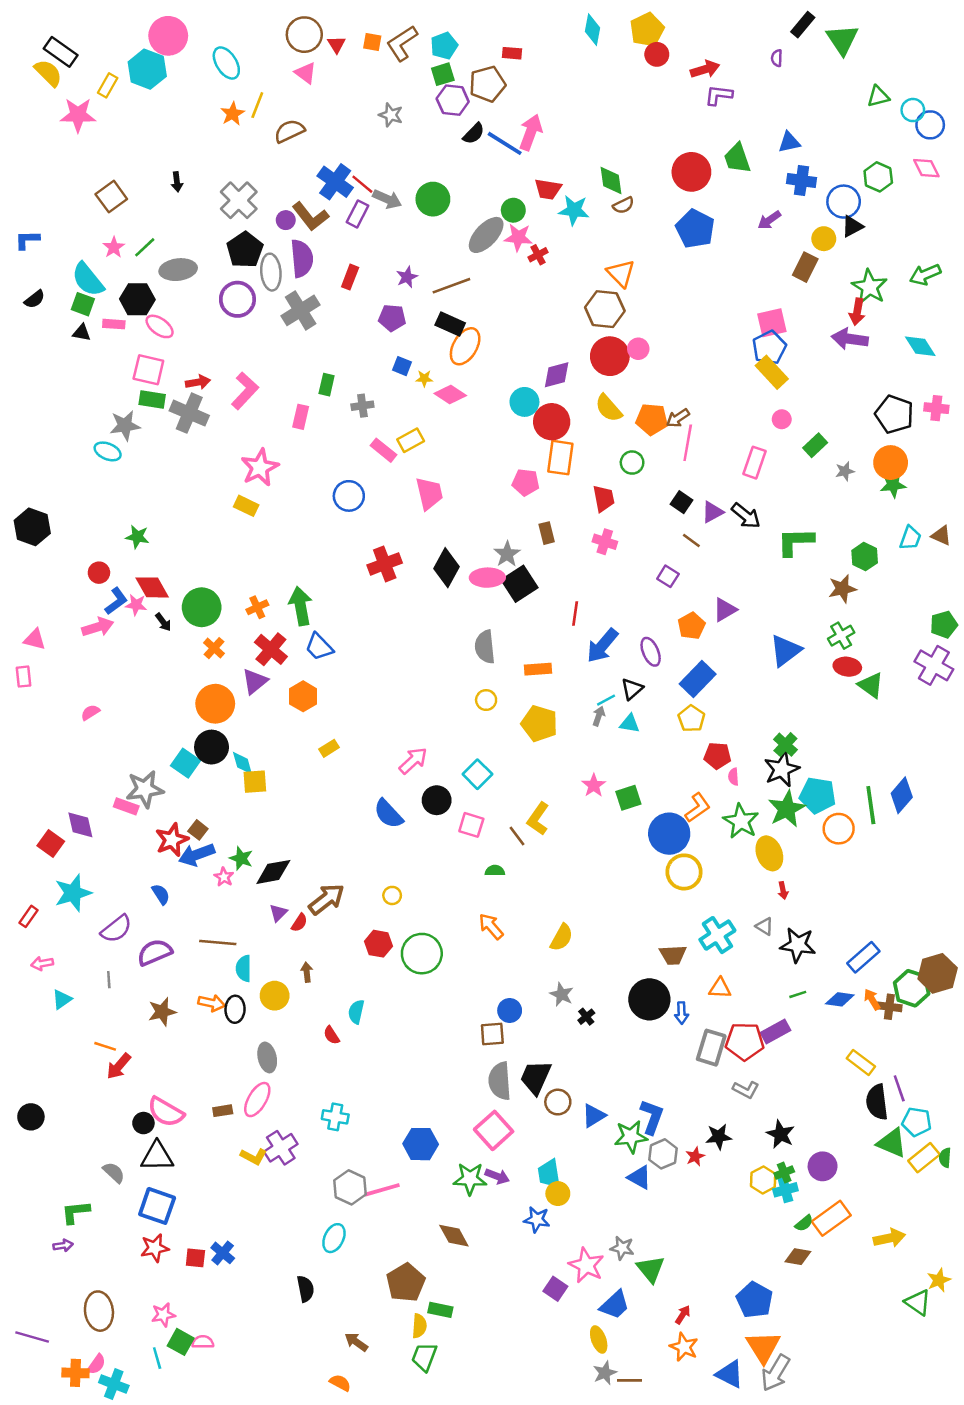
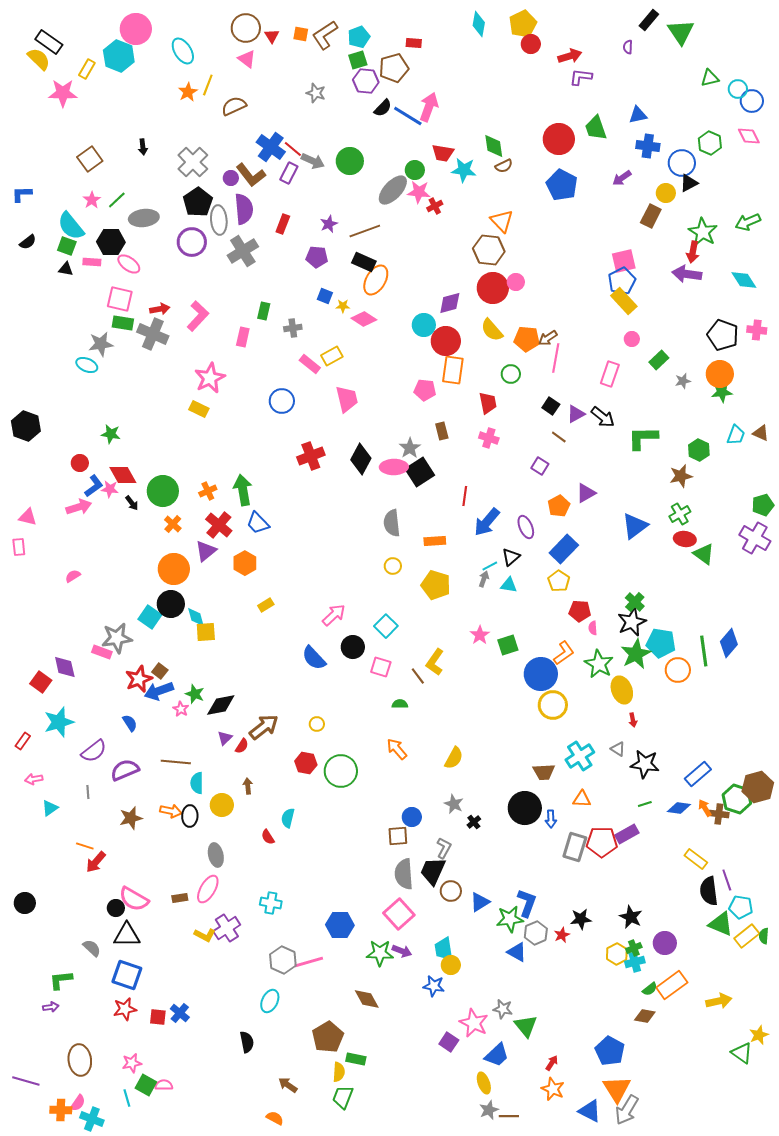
gray L-shape: (746, 1090) -> (444, 848), moved, turned -90

